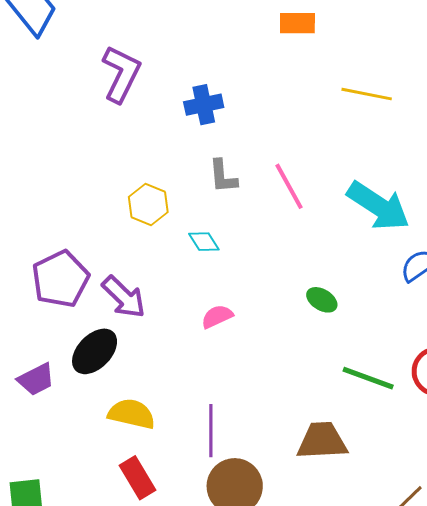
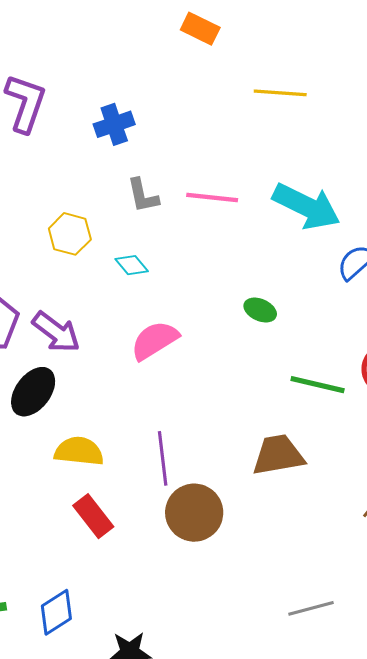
orange rectangle: (297, 23) -> (200, 29), turned 33
pink line: (289, 186) -> (212, 197), turned -48
pink semicircle: (217, 316) -> (155, 340), size x1.5

